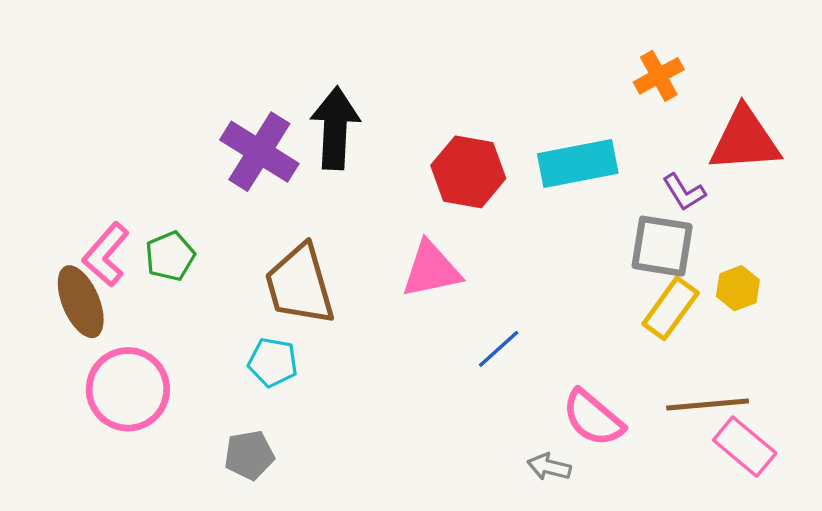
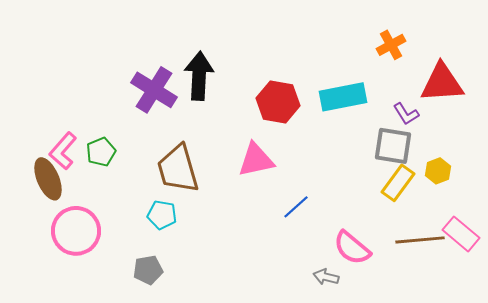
pink rectangle: (745, 447) -> (461, 234), moved

